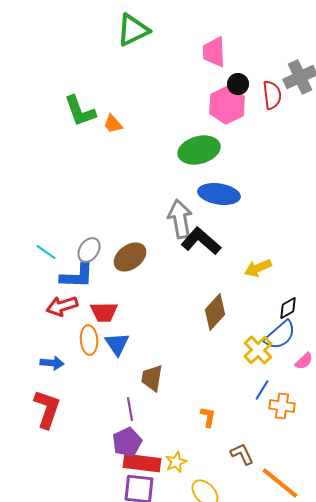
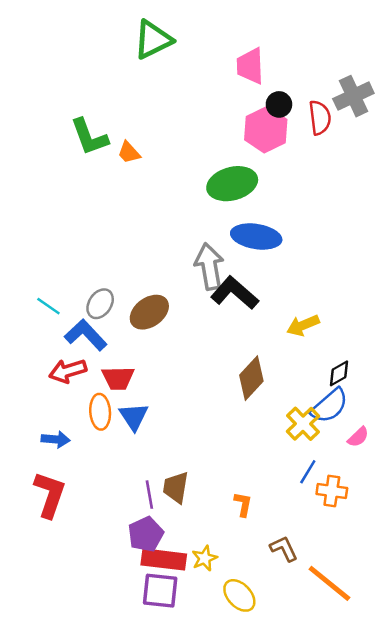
blue L-shape: (77, 276) -> (86, 335), turned -135
brown trapezoid: (152, 378) -> (176, 487), moved

